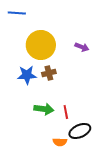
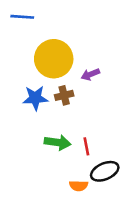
purple arrow: (82, 47) -> (90, 74), moved, turned 136

